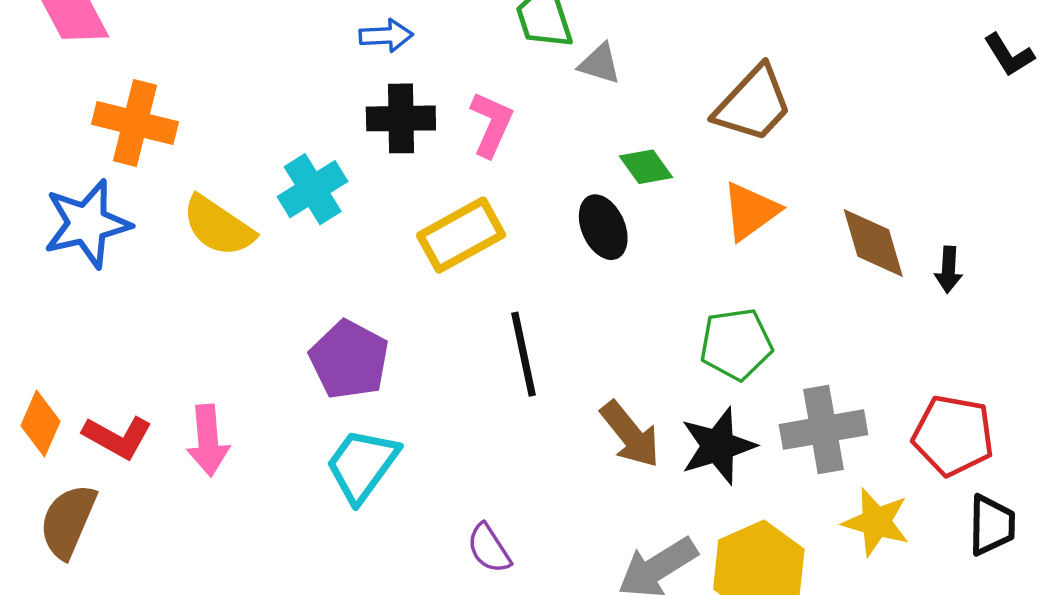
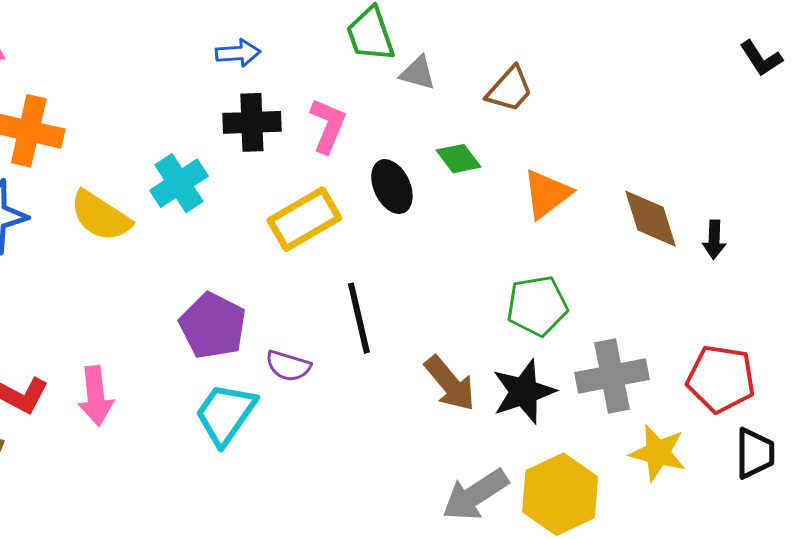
brown trapezoid: (753, 104) -> (510, 89), moved, size x0.7
black ellipse: (603, 227) -> (392, 187), moved
purple semicircle: (489, 548) -> (288, 366), moved, turned -39

